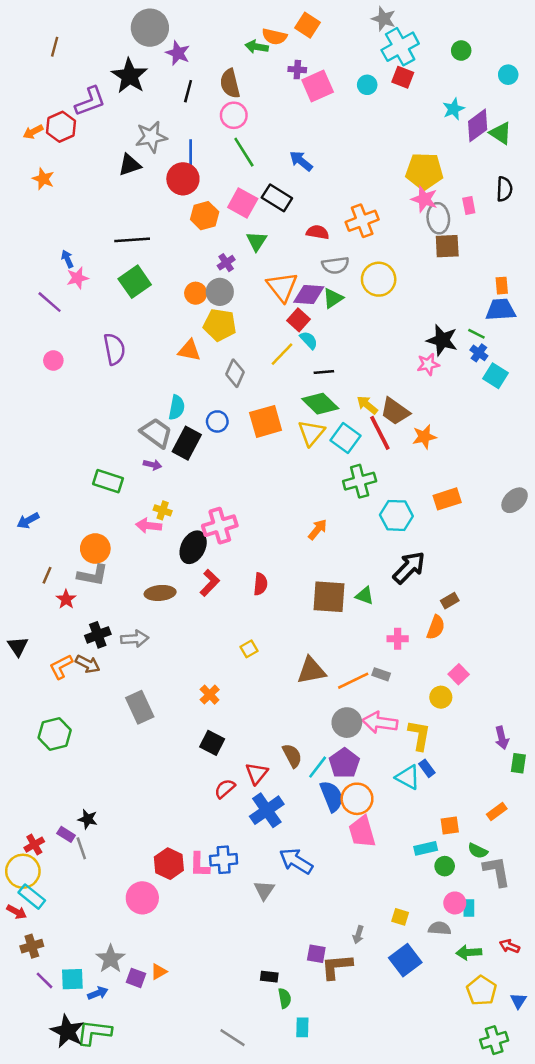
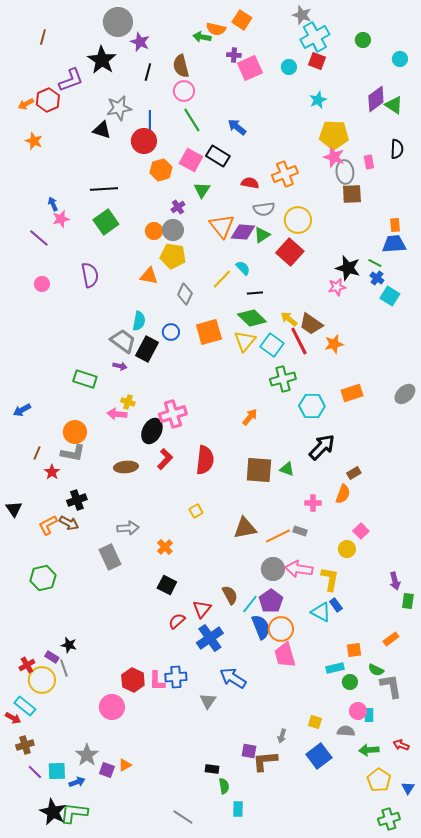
cyan star: (454, 109) -> (318, 100), moved
black triangle: (130, 165) -> (102, 130), turned 36
red square: (299, 320) -> (290, 252), moved, size x1.5
red semicircle: (260, 584) -> (205, 460), size x1.6
gray arrow: (135, 639) -> (128, 528), moved
yellow circle: (23, 871) -> (42, 680), moved

